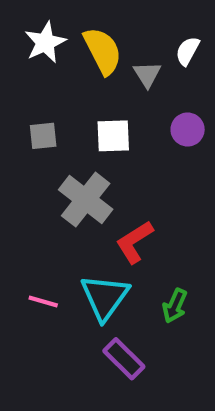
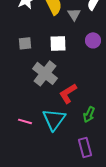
green arrow: (175, 306) -> (89, 114), moved
purple rectangle: (124, 359) -> (85, 147), moved, turned 30

